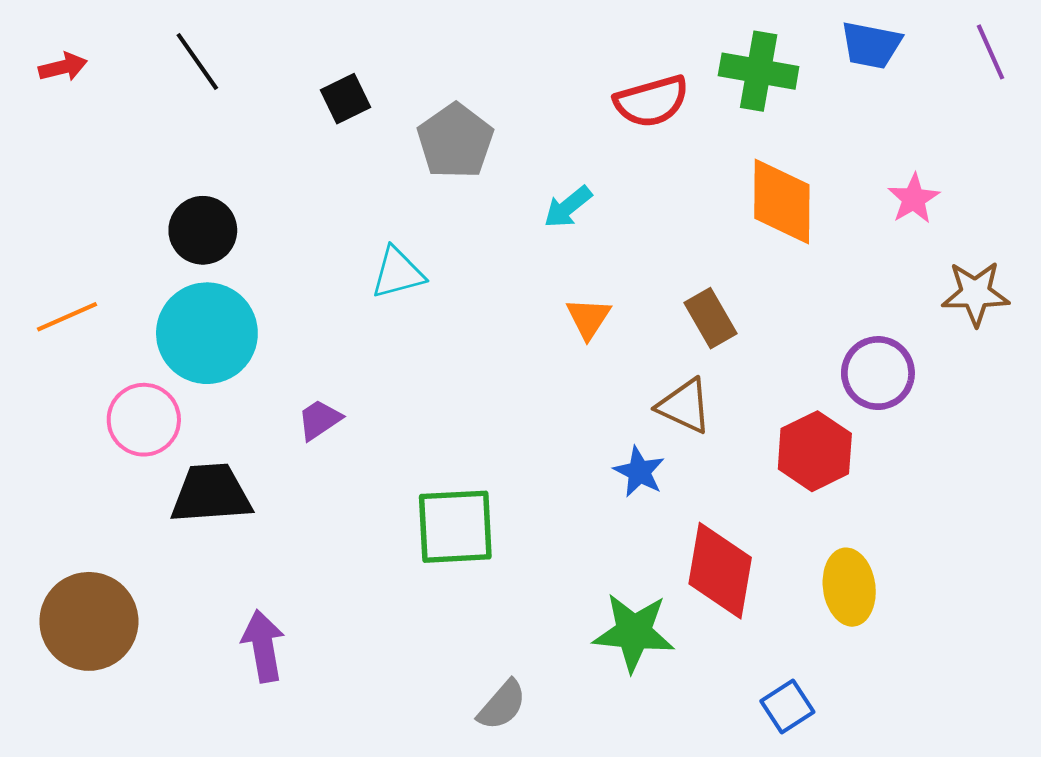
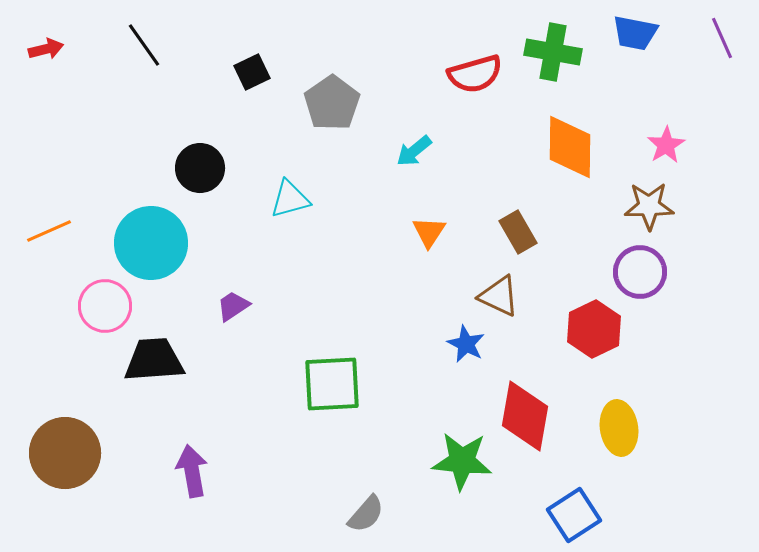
black circle: (203, 230) -> (200, 168), moved
brown star: (975, 293) -> (649, 206), moved
blue square: (787, 706) -> (574, 515), size x1.4

